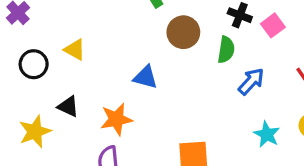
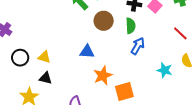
yellow triangle: (75, 50) -> (44, 57), moved
blue arrow: (251, 81) -> (138, 46), moved
orange star: (116, 119) -> (103, 75), moved

